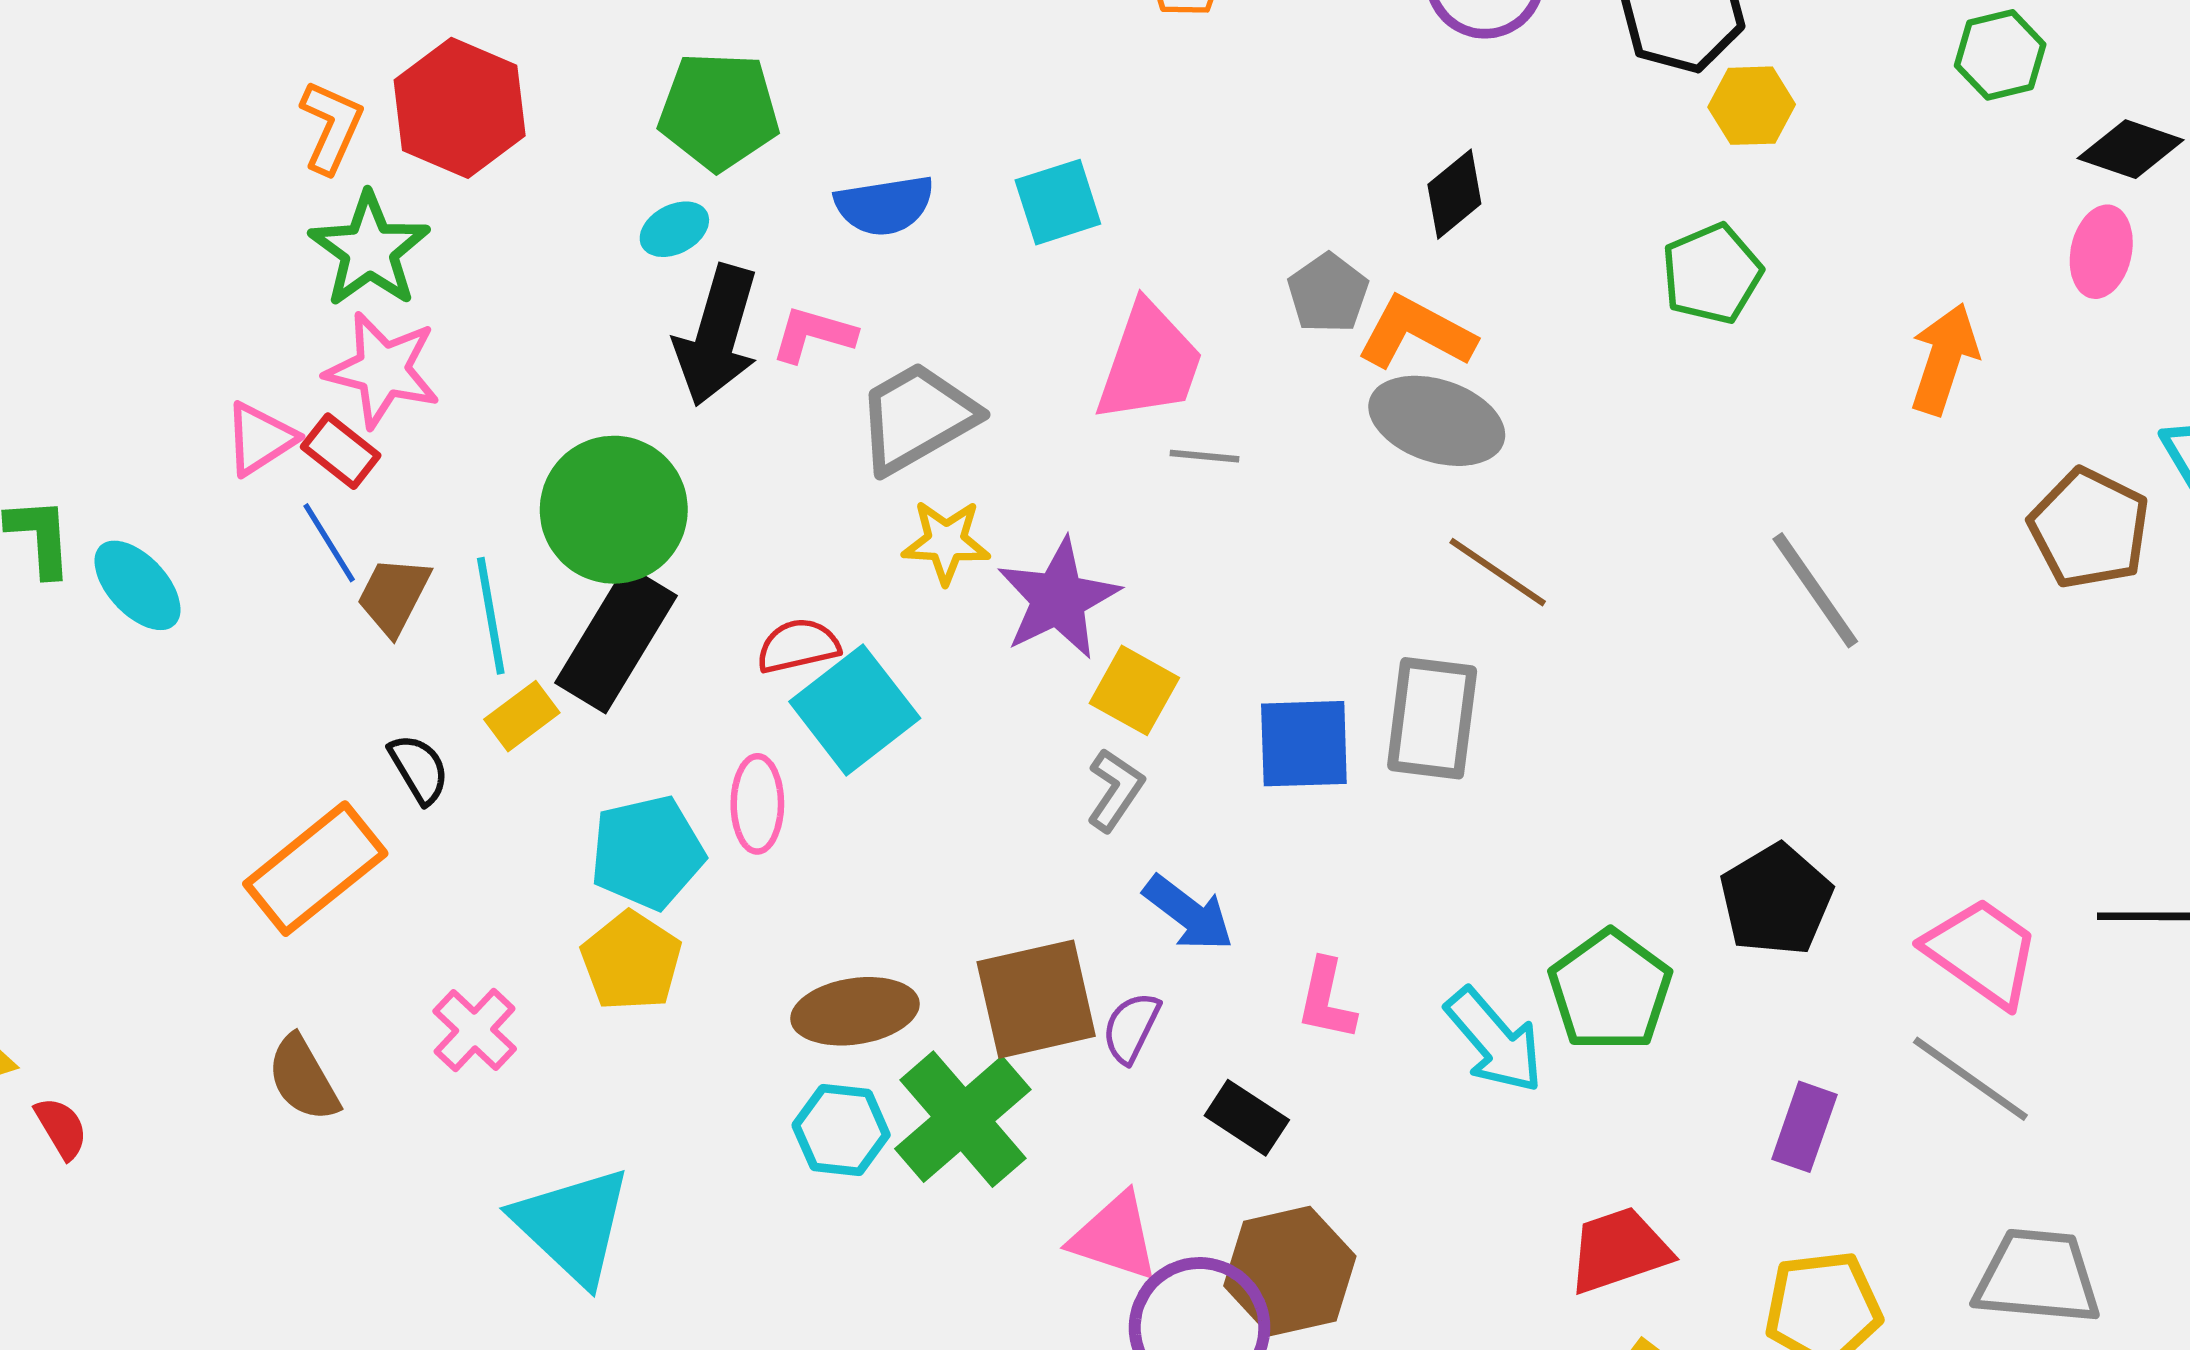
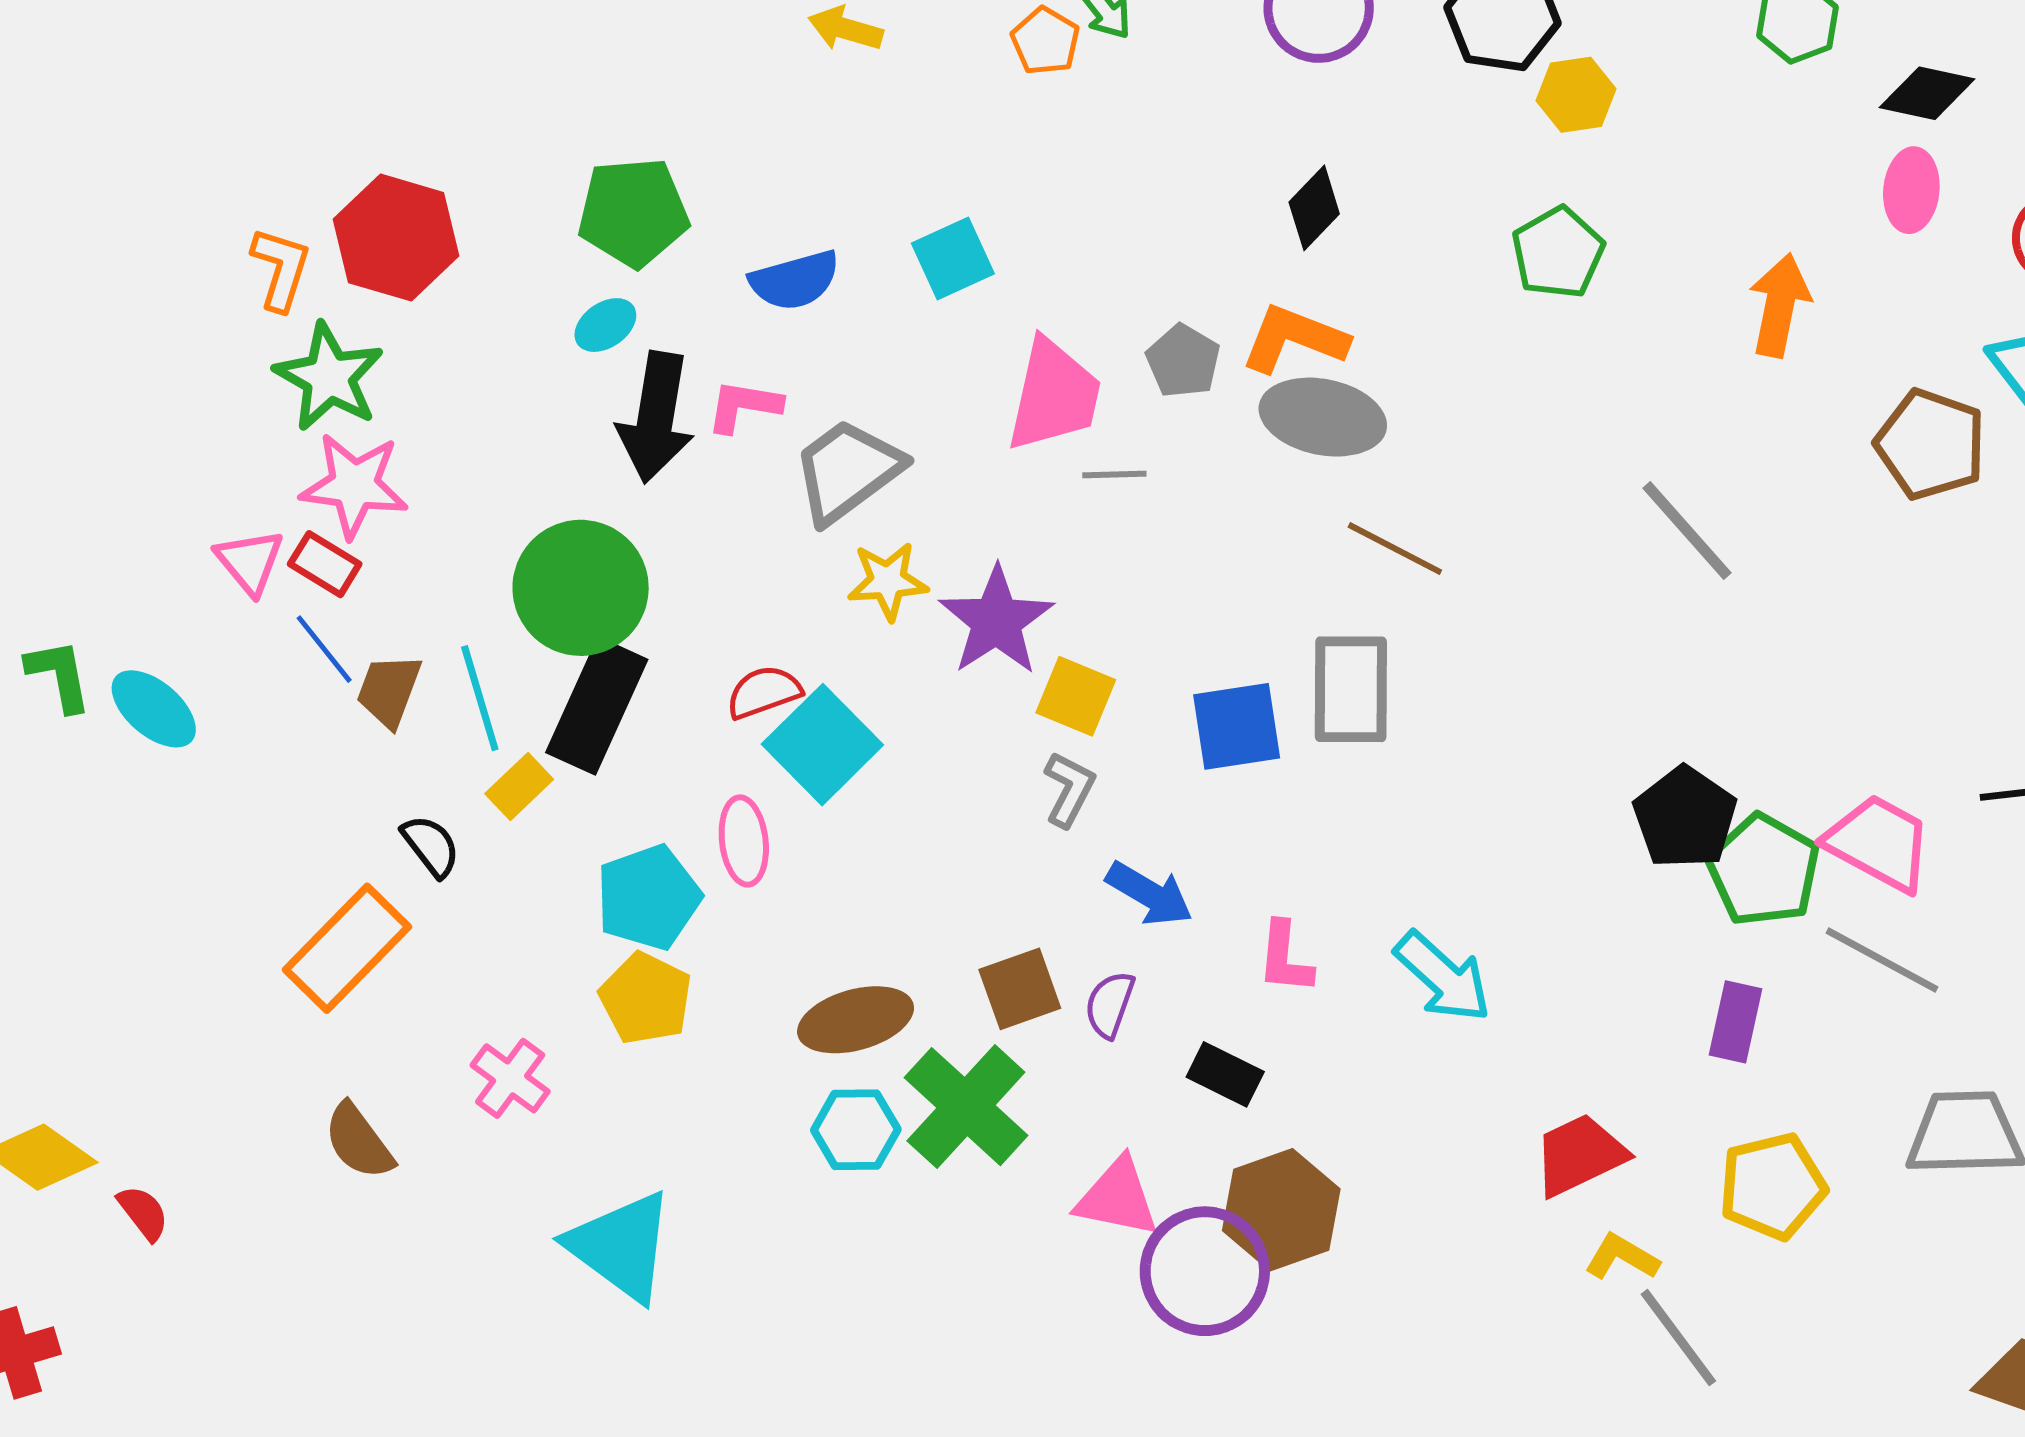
gray pentagon: (1328, 293) -> (1183, 361), moved
pink triangle: (260, 439) -> (250, 562), turned -30
green pentagon: (1610, 991) -> (1764, 870), moved
brown square: (1036, 999) -> (1020, 989), size x0.7

